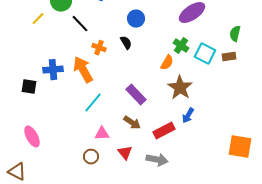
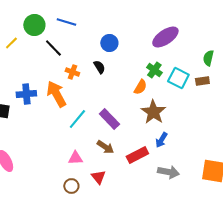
cyan line: (93, 103) -> (77, 119), moved
brown circle: (91, 157) -> (71, 186), moved
gray arrow: (157, 160) -> (168, 172), moved

